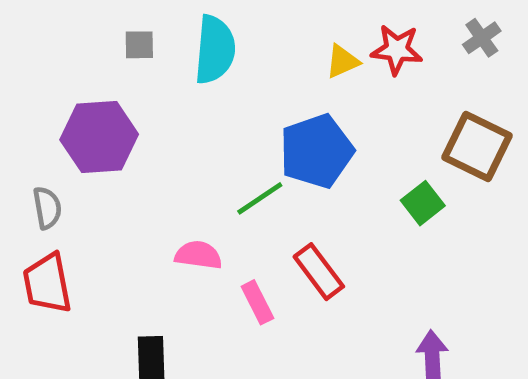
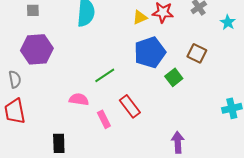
gray square: (139, 45) -> (33, 10), moved
brown square: (477, 146) -> (197, 53), size x0.7
blue pentagon: (316, 151) -> (150, 52), moved

